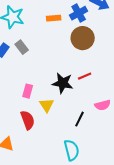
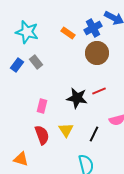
orange rectangle: (54, 18) -> (68, 33), turned 40
yellow triangle: (47, 105) -> (66, 130), moved

